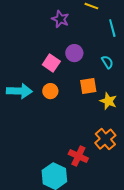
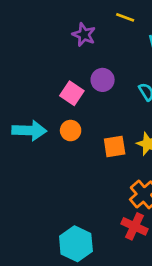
orange square: (88, 86) -> (115, 146), moved
red cross: (78, 156) -> (135, 226), moved

